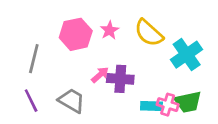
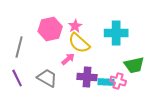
yellow semicircle: (149, 33) -> (79, 43), moved
cyan cross: (187, 55) -> (116, 33), moved, turned 35
purple cross: (120, 79) -> (87, 77), moved
green trapezoid: (188, 102) -> (134, 65), moved

